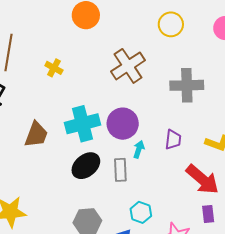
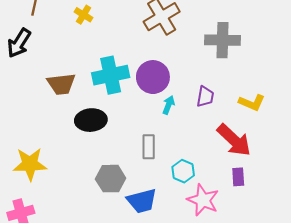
brown trapezoid: (36, 135) -> (61, 84), turned 60
black ellipse: (86, 166) -> (91, 120), moved, turned 32
gray rectangle: (120, 170) -> (149, 147), moved
cyan hexagon: (141, 212) -> (183, 171), moved

